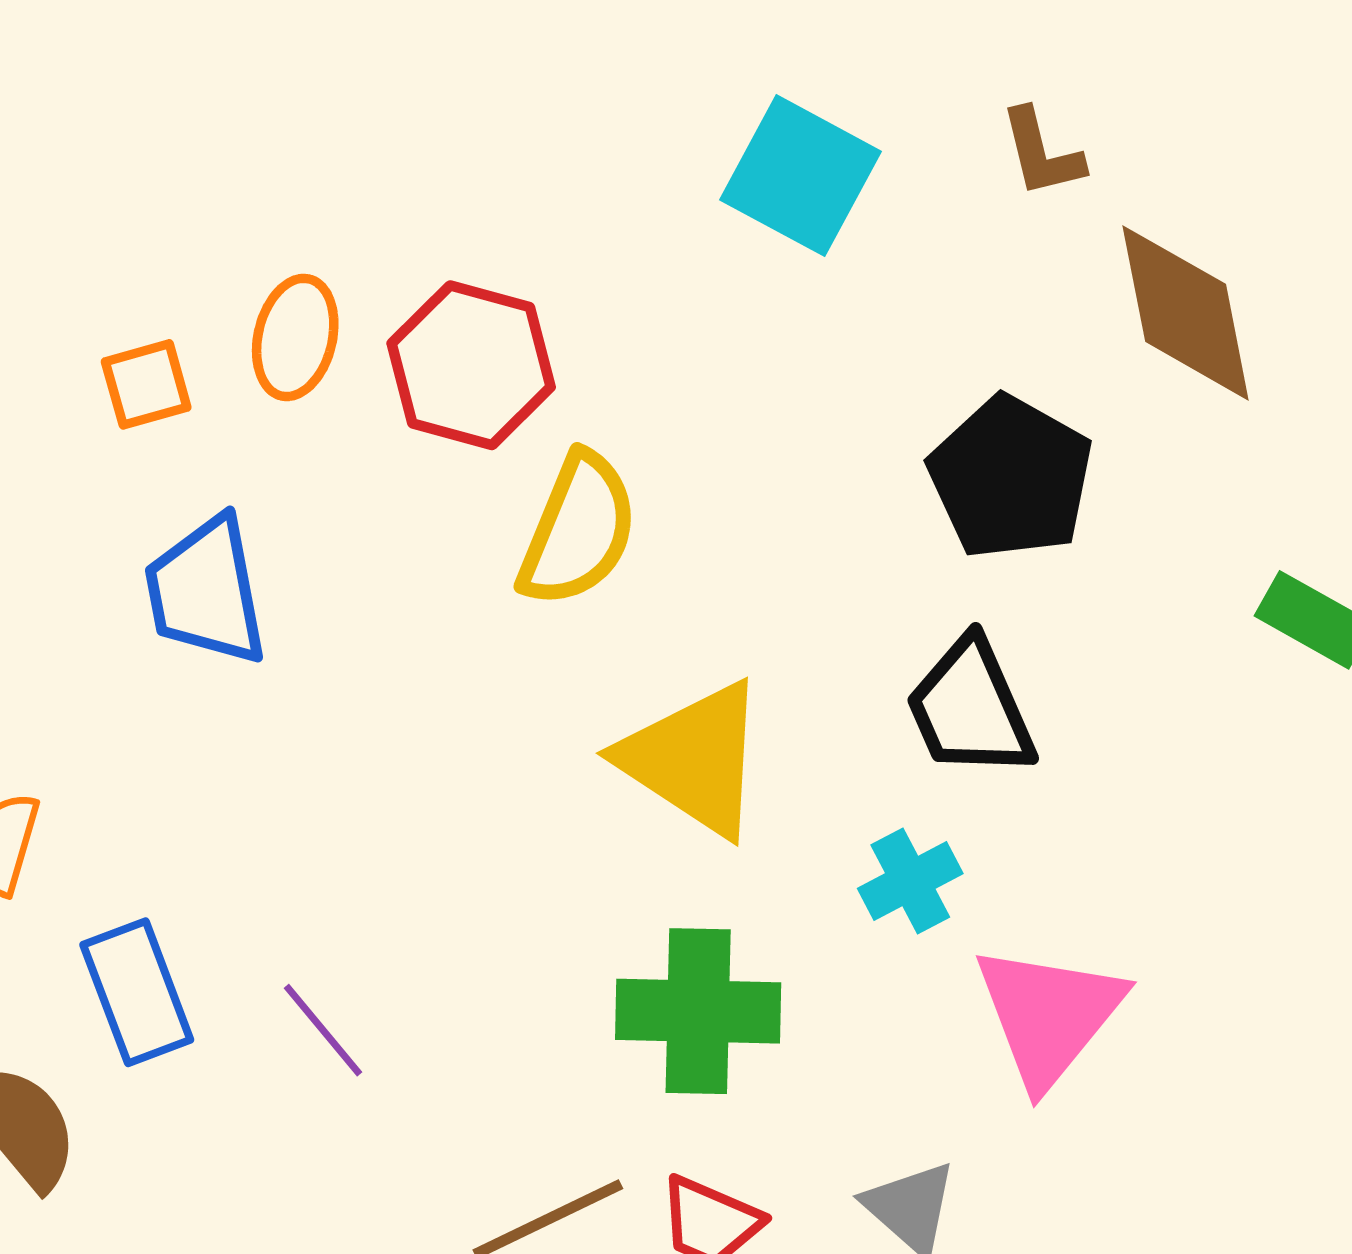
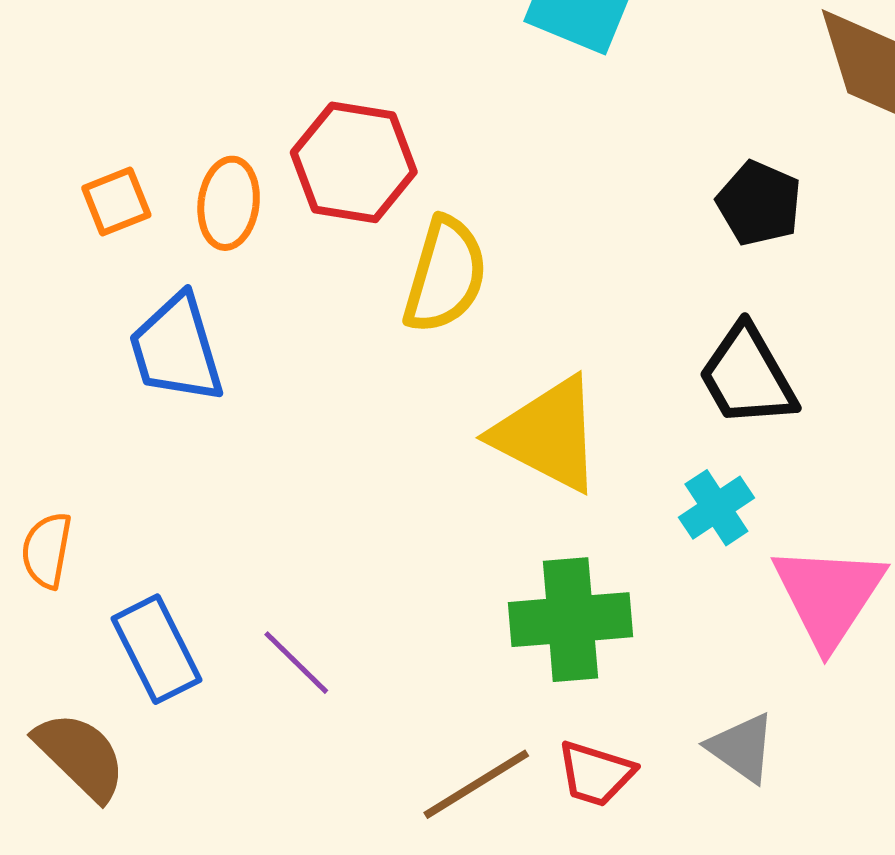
orange ellipse: (295, 337) -> (229, 203), moved
black pentagon: (1011, 478) -> (759, 203), size x0.7

